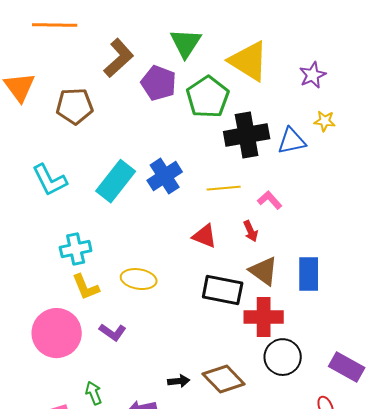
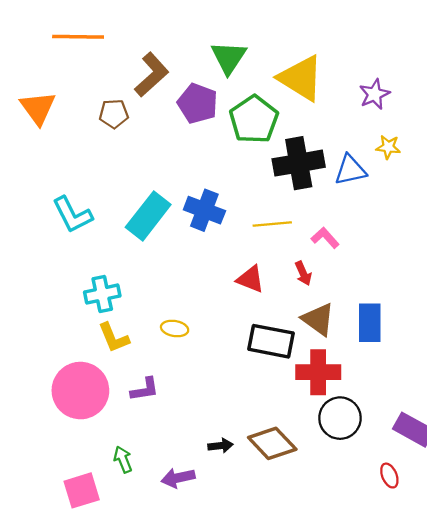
brown pentagon: (75, 106) -> (114, 114), moved, size x0.7
blue cross: (165, 176) -> (204, 210), turned -36
yellow ellipse: (139, 279) -> (175, 329), size x0.7
purple L-shape: (113, 332) -> (145, 389), turned -44

